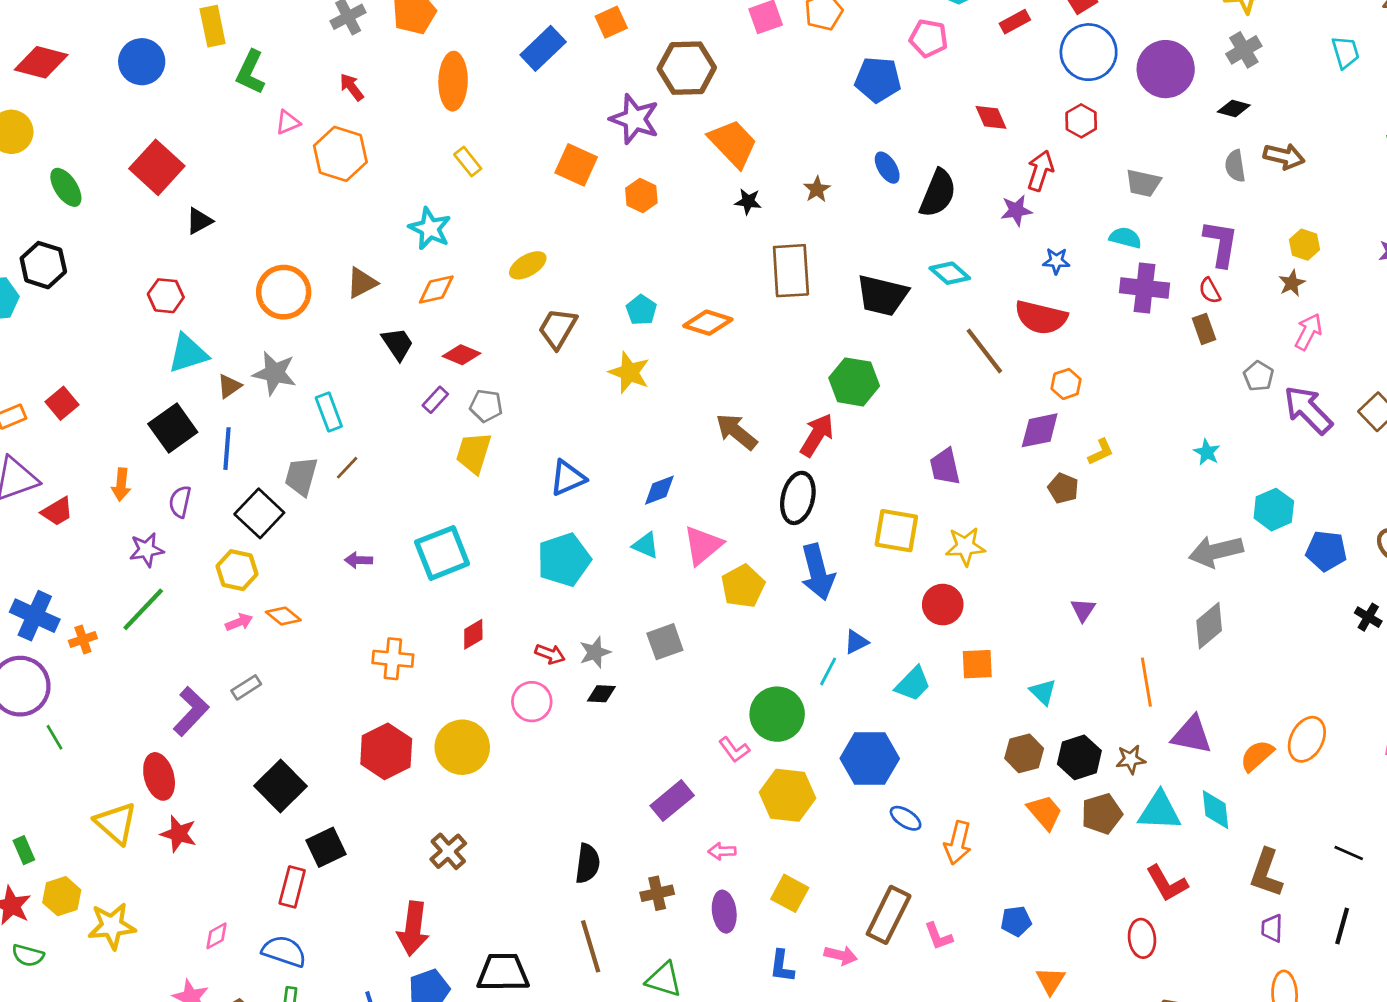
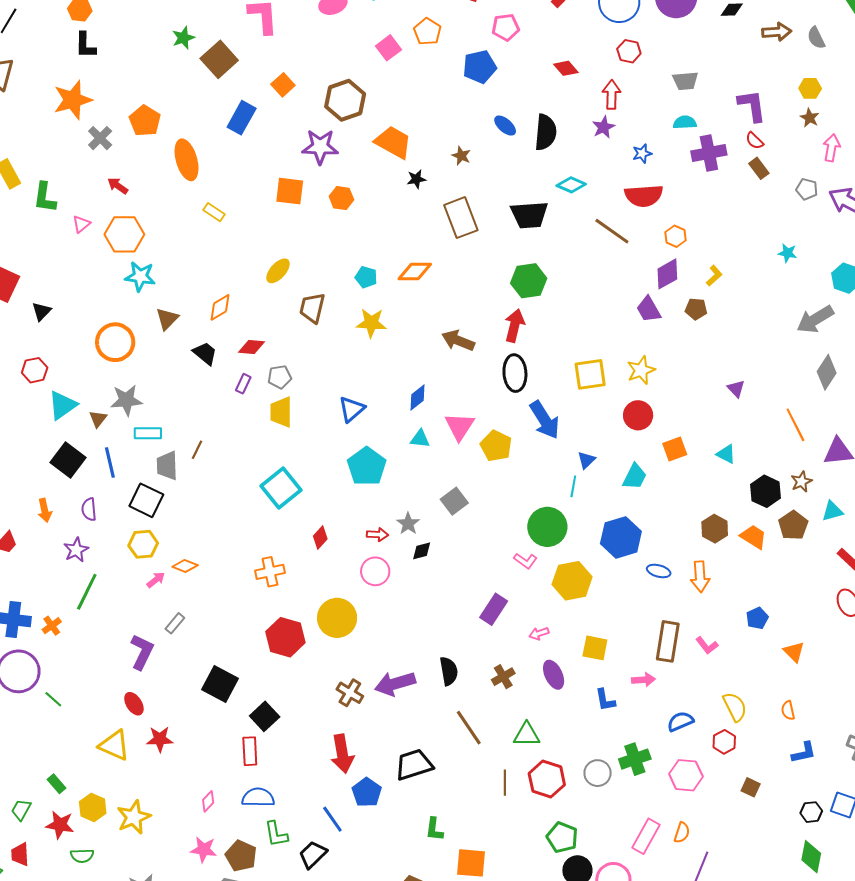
gray semicircle: (1235, 166) -> (816, 38), moved
cyan star: (430, 229) -> (140, 276), moved
cyan rectangle: (329, 412) -> (148, 433), moved, turned -52
purple trapezoid: (945, 467) -> (649, 309), moved
purple arrow: (359, 560) -> (395, 684), moved, size x2.0
brown hexagon: (1024, 753) -> (715, 529), moved
red ellipse: (159, 776) -> (134, 704), size x0.7
cyan triangle: (1159, 811) -> (832, 511), size x0.7

